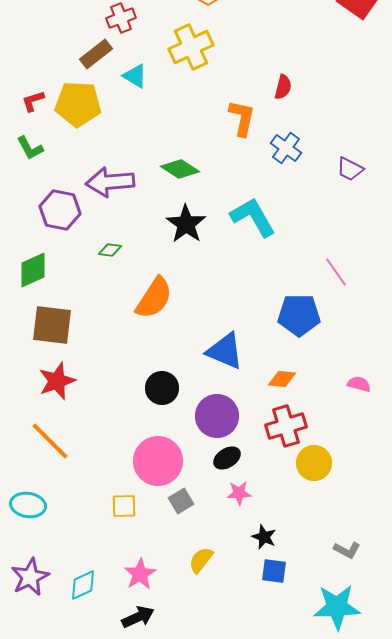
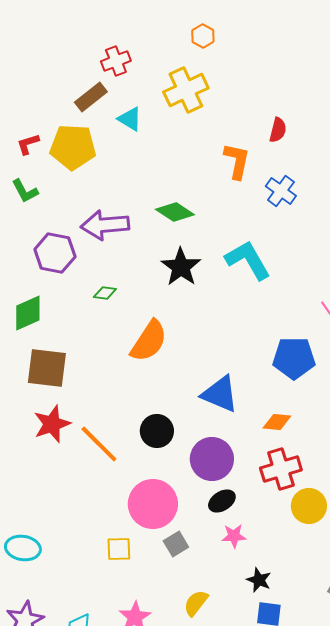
orange line: (50, 441) -> (99, 444), moved

